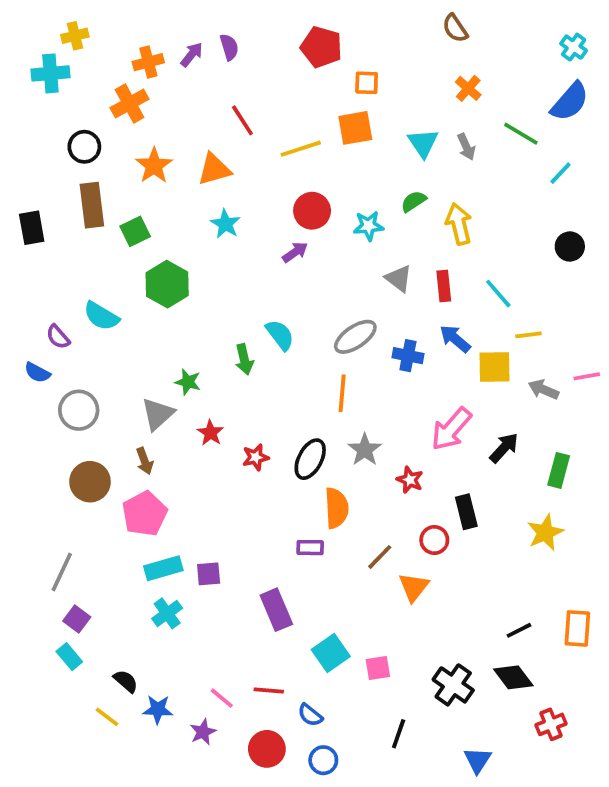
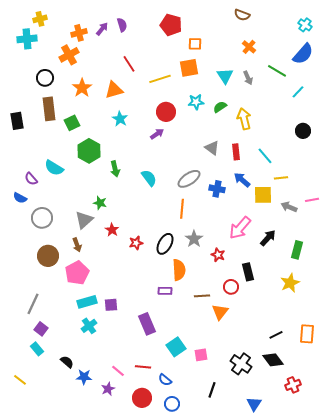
brown semicircle: (455, 28) -> (242, 15), turned -35
cyan star: (368, 226) -> (196, 102), moved
green arrow: (244, 359) -> (115, 169), moved
brown line: (380, 557) -> (202, 296), turned 42
yellow line: (107, 717) -> (20, 380), moved

